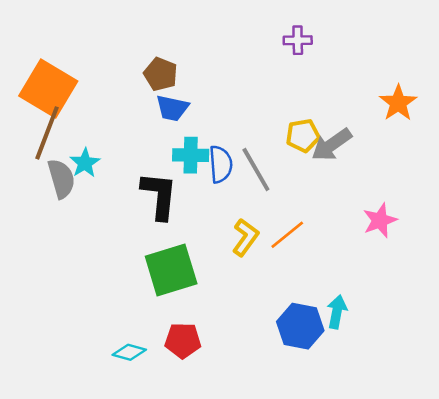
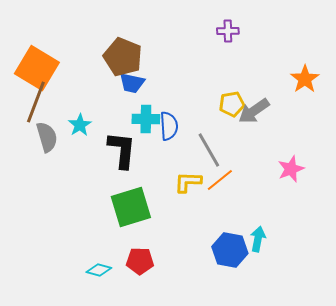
brown pentagon: (161, 74) -> (123, 57), size x1.5
cyan star: (85, 163) -> (80, 125), moved
gray line: (256, 169) -> (209, 150), moved
yellow L-shape: (245, 237) -> (188, 182), turned -124

